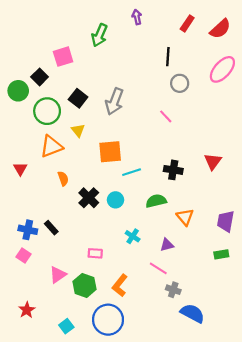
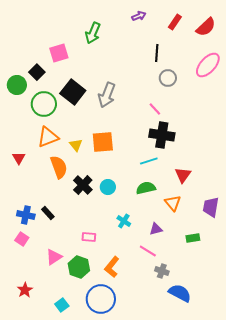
purple arrow: (137, 17) -> (139, 16), moved, turned 80
black square: (78, 98) -> (73, 92), size x1.4
yellow triangle: (78, 130) -> (76, 145), moved
red triangle: (213, 161) -> (183, 175), moved
black cross: (173, 170) -> (162, 135), moved, size x1.4
cyan line: (132, 172) -> (149, 161), moved
orange semicircle: (63, 178) -> (59, 167), size x1.6
green rectangle: (221, 254) -> (193, 238), moved

